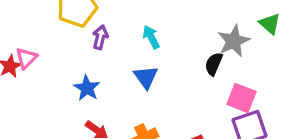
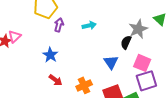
cyan arrow: (151, 37) -> (89, 26), turned 104
blue triangle: (146, 77) -> (111, 62), moved

